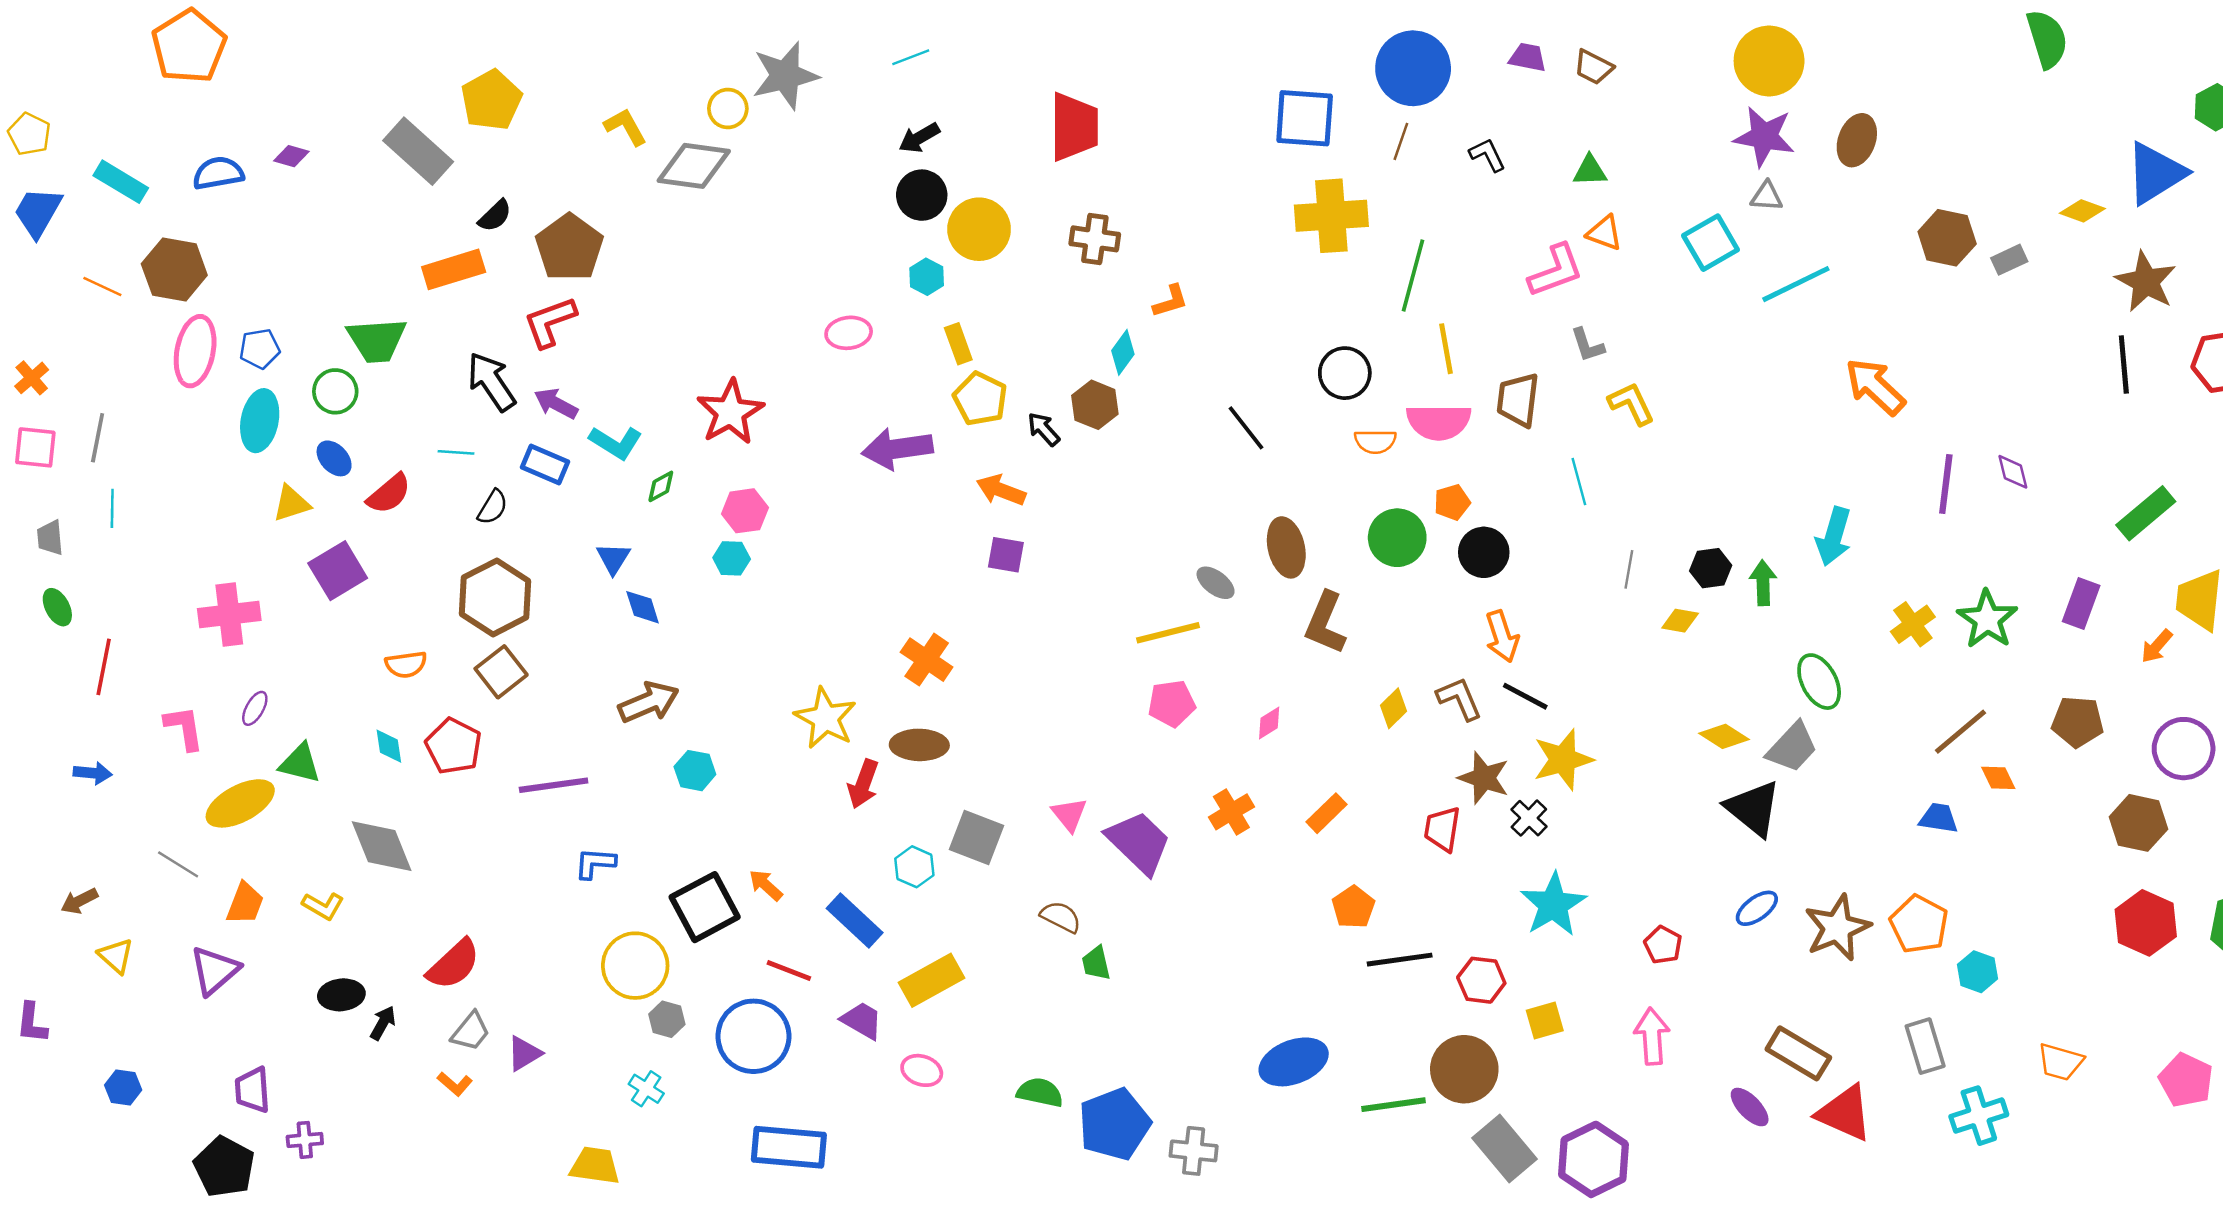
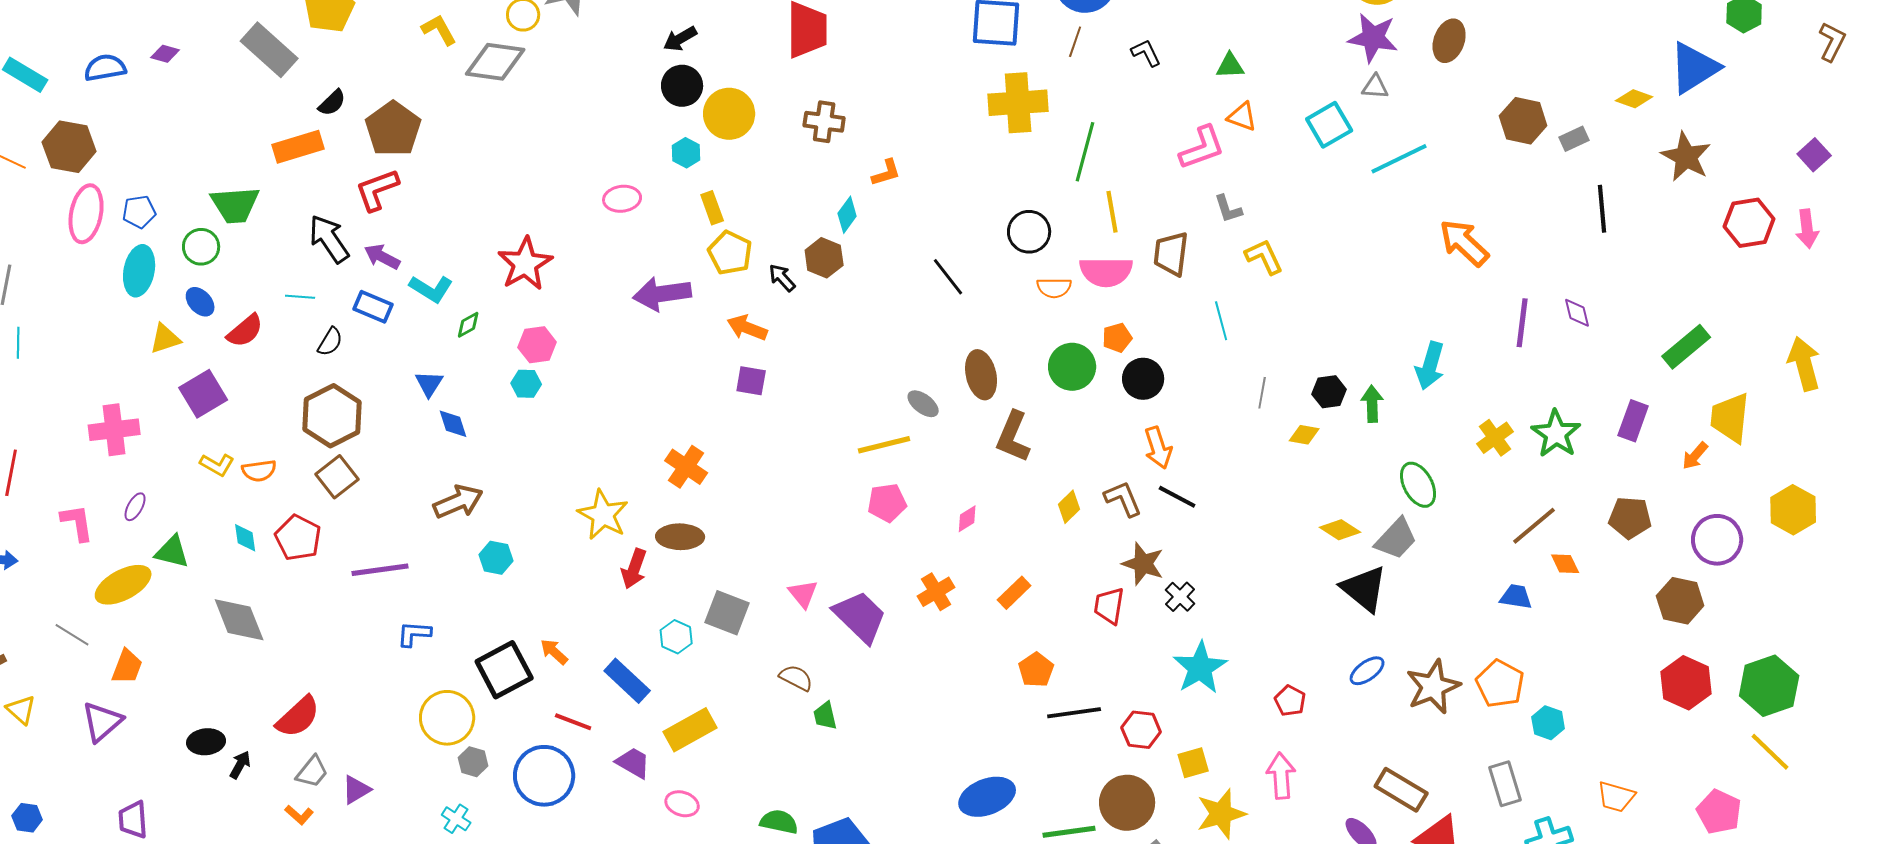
black line: (2124, 365) -> (1602, 209), moved
yellow star: (1563, 760) -> (1221, 814), moved
yellow L-shape: (323, 906) -> (217, 465), moved

